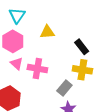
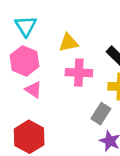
pink cross: (37, 69) -> (79, 73), moved

